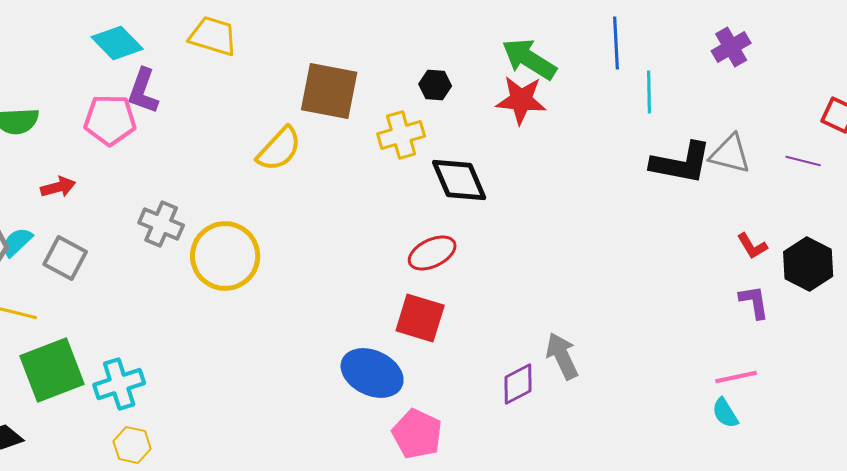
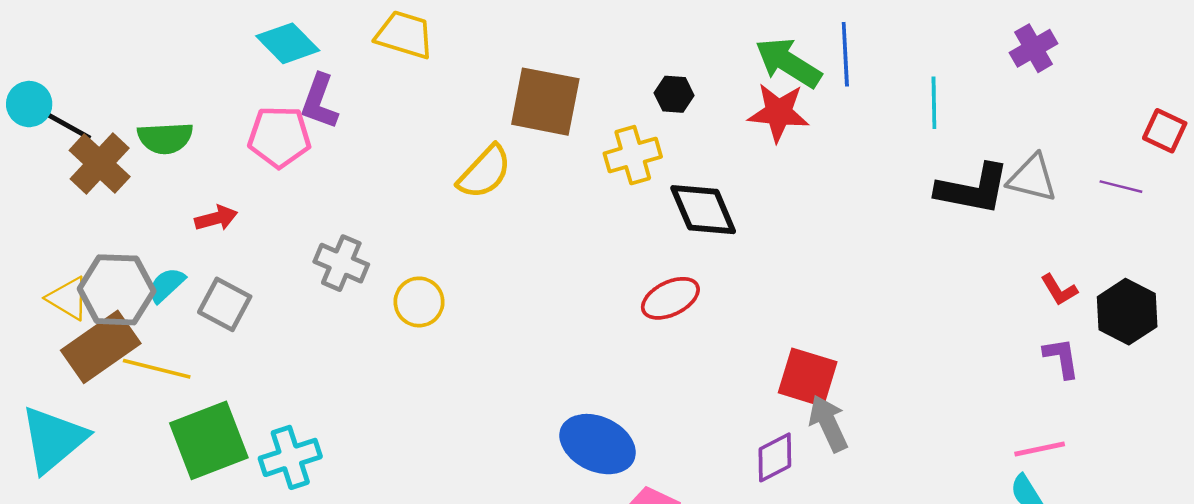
blue line: (616, 43) -> (845, 54), moved
yellow circle: (225, 256) -> (419, 302), size x0.6
red square: (420, 318) -> (808, 377), moved

